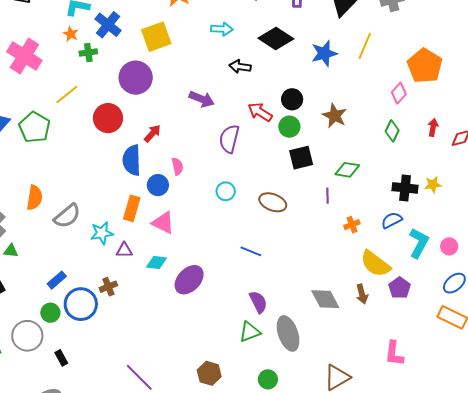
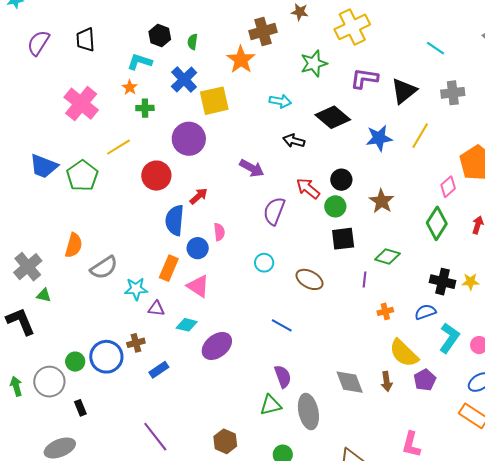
blue cross: (108, 25) -> (184, 80), moved
green diamond: (392, 131) -> (437, 223), size x1.5
blue rectangle: (57, 280) -> (159, 370), moved

